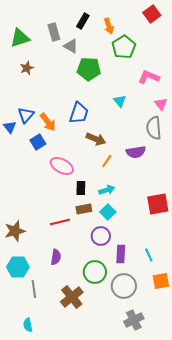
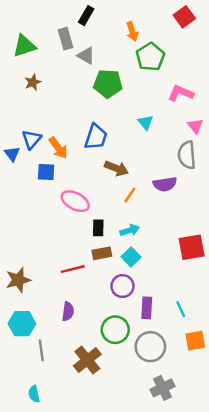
black rectangle: (83, 21) -> (86, 16), moved
blue square: (38, 142) -> (46, 172), turned 35

